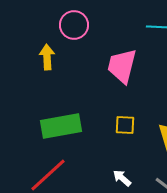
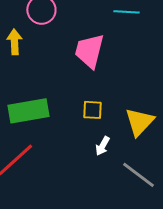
white arrow: (122, 178) -> (102, 146), moved, turned -102

